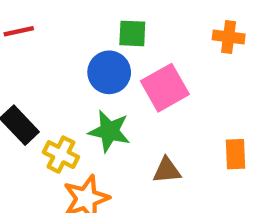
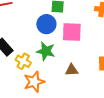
pink square: (165, 88) -> (72, 32), turned 30

